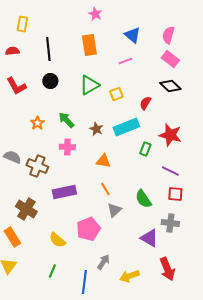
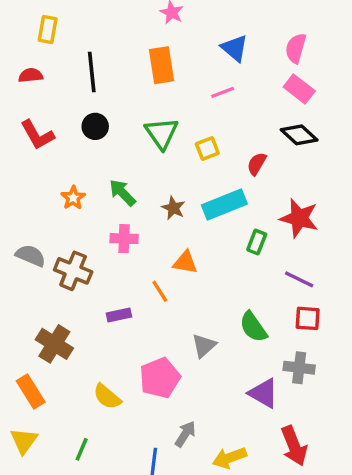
green triangle: (89, 85) -> (161, 133), turned -35
orange line: (105, 189) -> (160, 291), moved
purple rectangle: (64, 192) -> (119, 315), size x0.6
green line: (52, 271) -> (82, 449), moved

